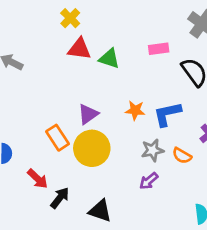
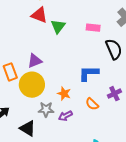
green triangle: (109, 59) -> (58, 26), turned 35
orange star: (135, 110) -> (64, 94), moved
gray star: (153, 150) -> (46, 109), moved

